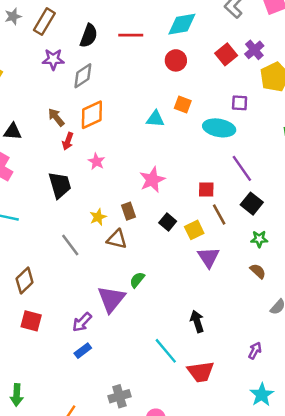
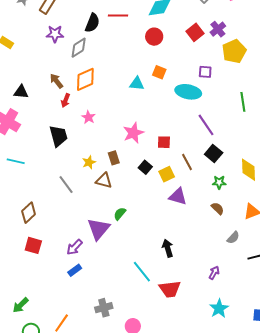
black semicircle: (89, 36) -> (92, 23), moved
red square: (206, 189) -> (164, 142), moved
purple triangle: (209, 257) -> (178, 197), turned -42
green arrow: (17, 395) -> (21, 305), turned 42

